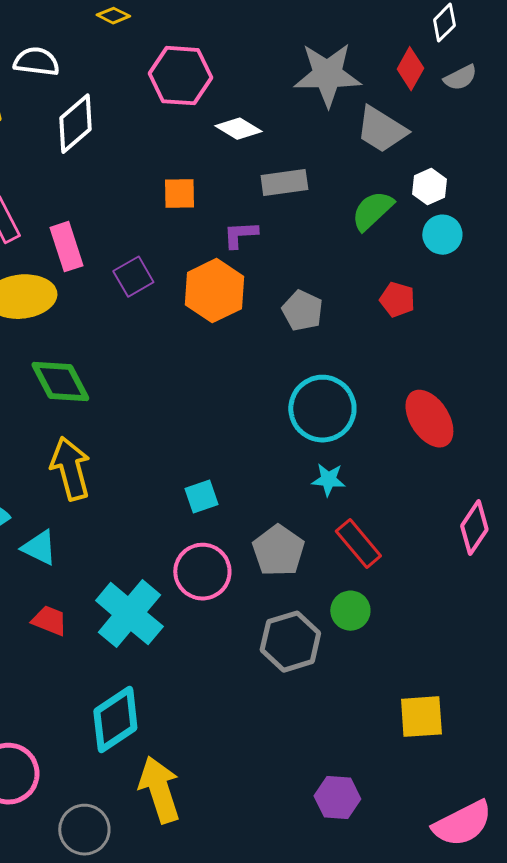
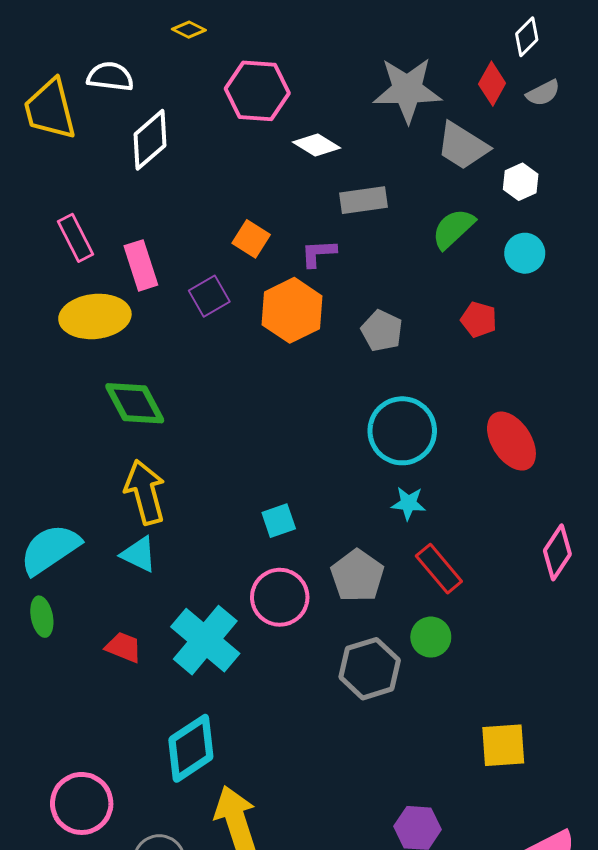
white hexagon: (429, 187) -> (521, 182), moved
orange square: (179, 194) -> (251, 239), moved, turned 33
cyan triangle: (39, 548) -> (139, 554), moved

